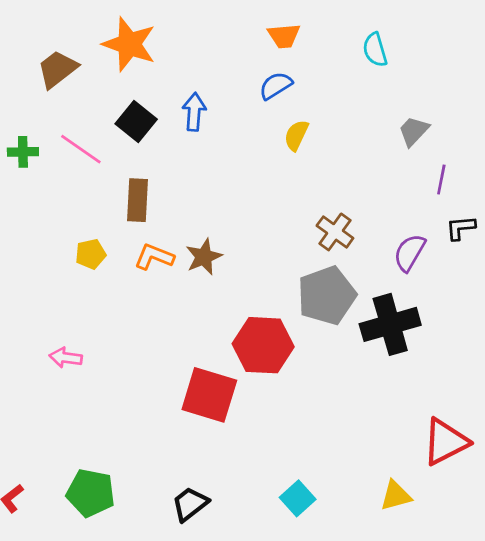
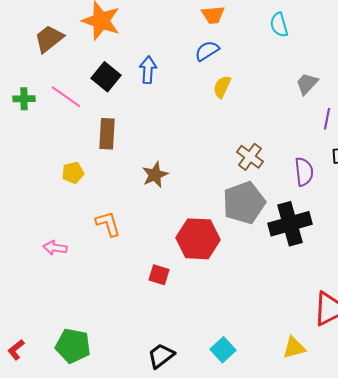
purple semicircle: (410, 253) -> (304, 172), turned 144
orange L-shape: (154, 257) -> (108, 224), moved, turned 52
red square: (209, 395) -> (159, 275), size x0.5
black trapezoid: (190, 504) -> (161, 356), moved

